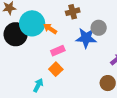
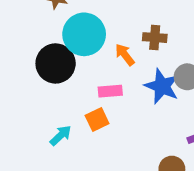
orange arrow: (50, 29) -> (125, 55), moved
black circle: (16, 34) -> (56, 63), moved

